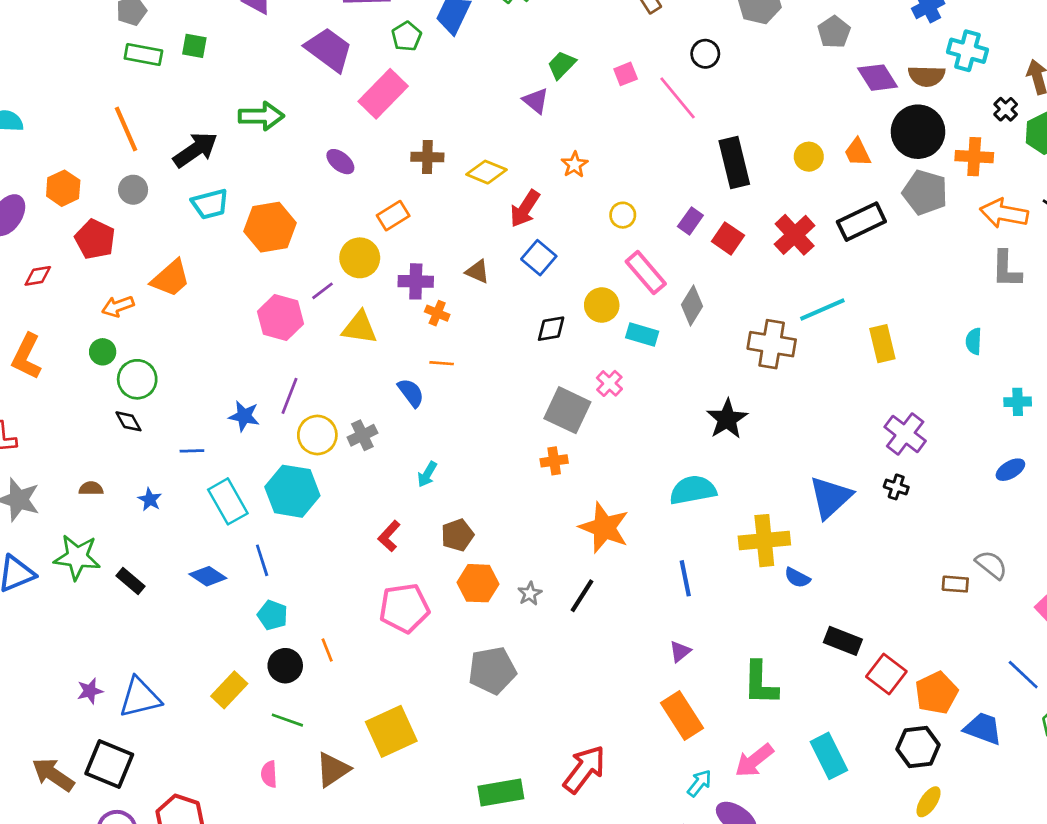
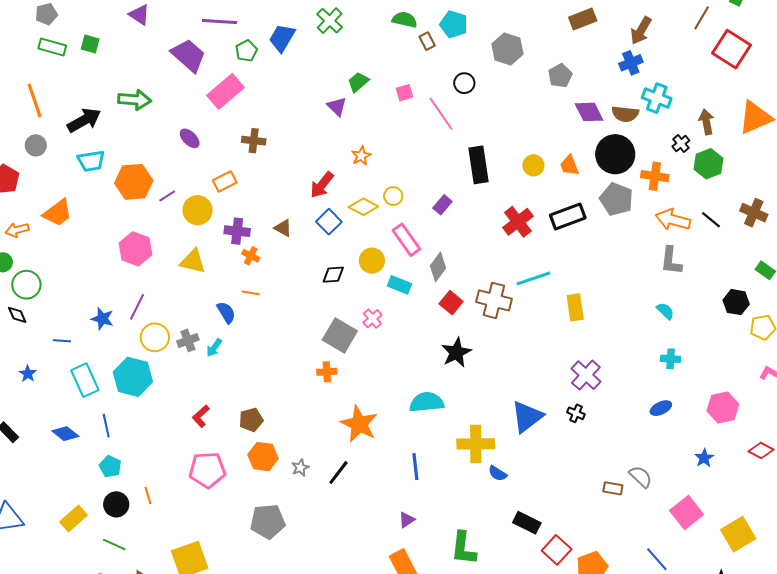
yellow diamond: (487, 172) -> (363, 207), moved
red square: (728, 238) -> (451, 303), moved
purple line: (323, 291) -> (167, 196), moved
cyan semicircle: (974, 341) -> (665, 311), moved, turned 126
cyan arrow: (427, 474) -> (214, 348), moved

